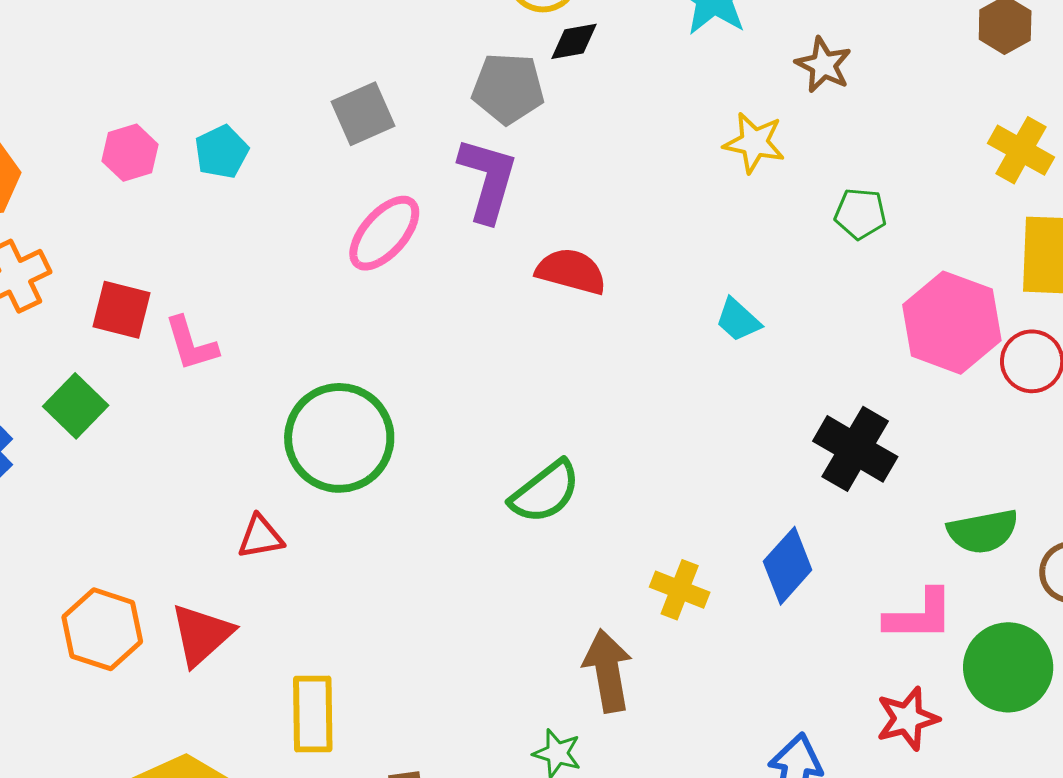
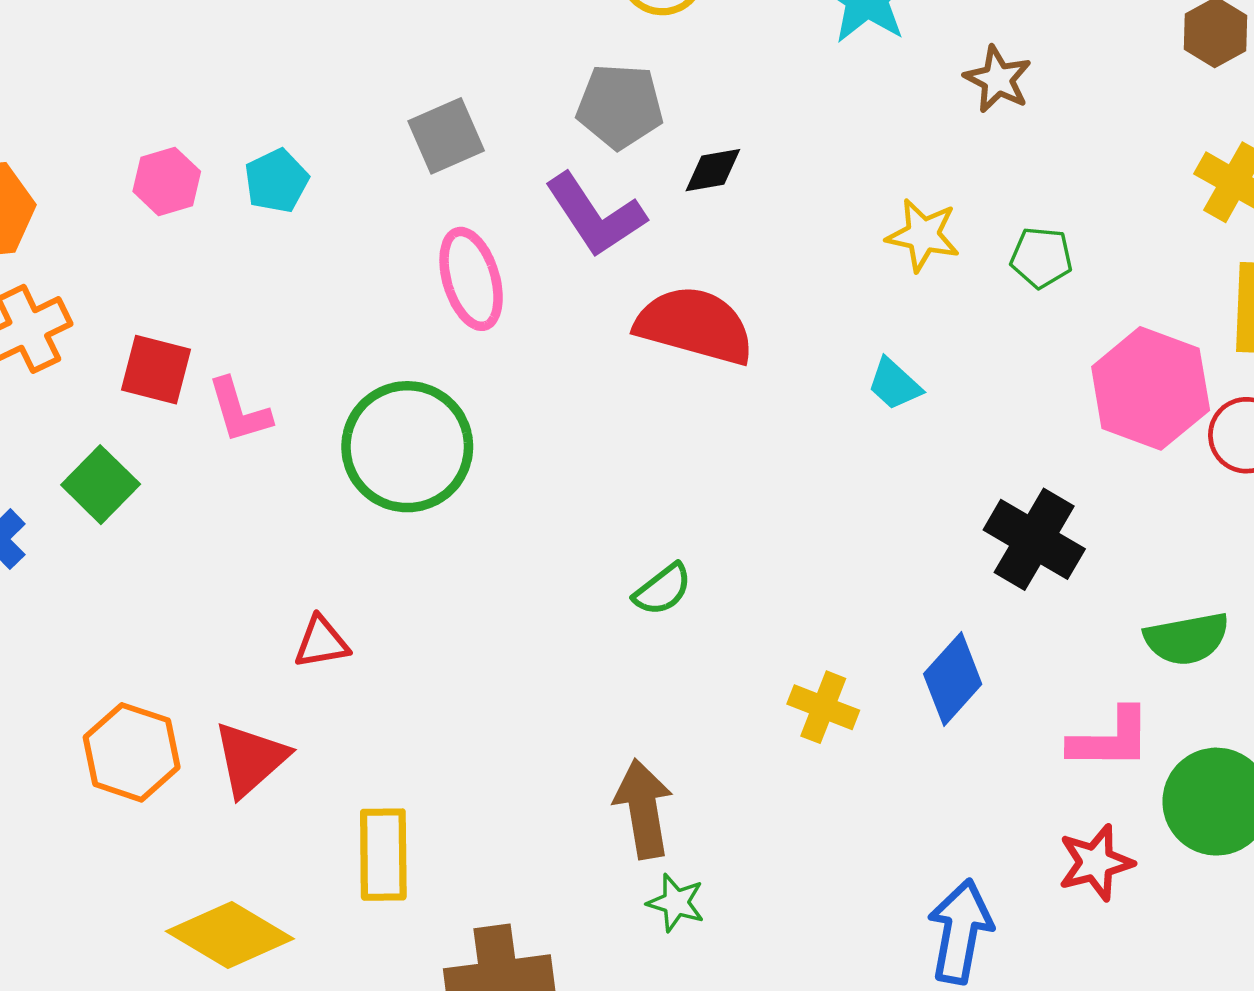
black diamond: (574, 41) -> (713, 170), moved
yellow star: (754, 143) -> (923, 235), moved
purple L-shape: (488, 180) -> (595, 215), turned 130
pink ellipse: (384, 233) -> (471, 279), turned -58
red semicircle: (571, 271) -> (695, 325), size x1.4
green circle: (339, 438) -> (407, 447), moved
green semicircle: (545, 492) -> (663, 590), size x0.7
brown arrow: (608, 671) -> (643, 809), moved

